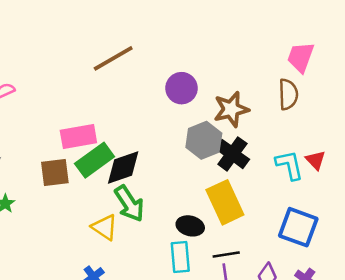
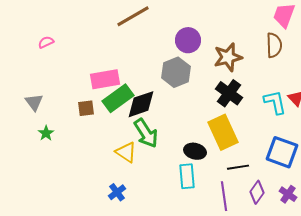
gray hexagon: (204, 140) -> (176, 72), moved
brown square: (55, 173) -> (86, 108), size x0.7
black line: (226, 254) -> (238, 167), moved

